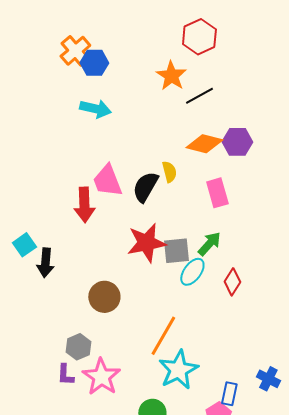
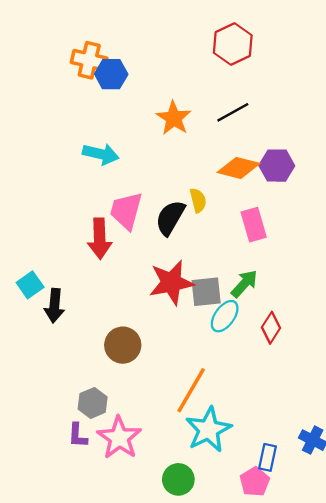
orange cross: (75, 51) -> (89, 60), turned -36
orange star: (171, 76) -> (174, 118), moved
cyan arrow: (95, 109) -> (101, 154), moved
pink trapezoid: (107, 181) -> (126, 211), turned 36

